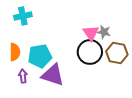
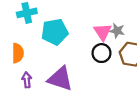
black circle: (90, 52) -> (102, 53), size x0.7
cyan pentagon: (40, 56) -> (55, 32), moved

